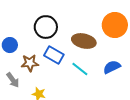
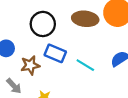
brown ellipse: (84, 41) -> (85, 19), moved

